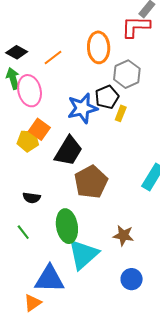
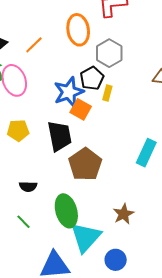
orange square: (39, 129) -> (81, 109), moved
black trapezoid: (68, 151) -> (60, 136), turned -36
brown star: (123, 235) -> (124, 214), turned -30
blue circle: (132, 279) -> (116, 260), moved

